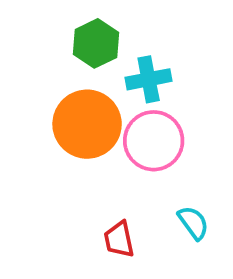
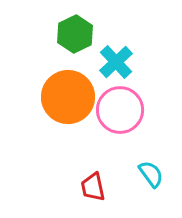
cyan cross: (149, 79) -> (116, 62), turned -32

